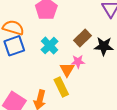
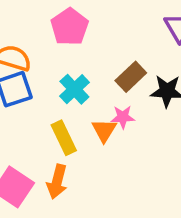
yellow rectangle: (61, 87) -> (64, 138), moved

